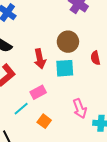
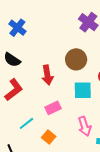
cyan square: (65, 68) -> (83, 90), moved
pink rectangle: (38, 92) -> (53, 108), moved

